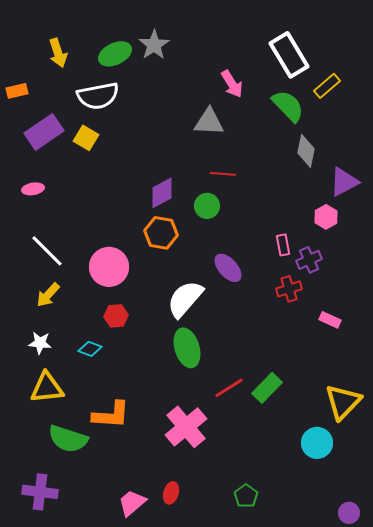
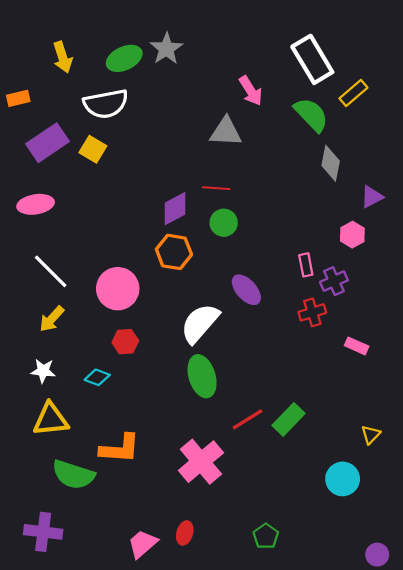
red line: (223, 174) -> (216, 188), moved
purple triangle: (344, 182) -> (372, 197), size x0.7
pink ellipse: (33, 189) -> (36, 204), size x1.5
yellow triangle: (343, 402) -> (371, 435), size x0.5

